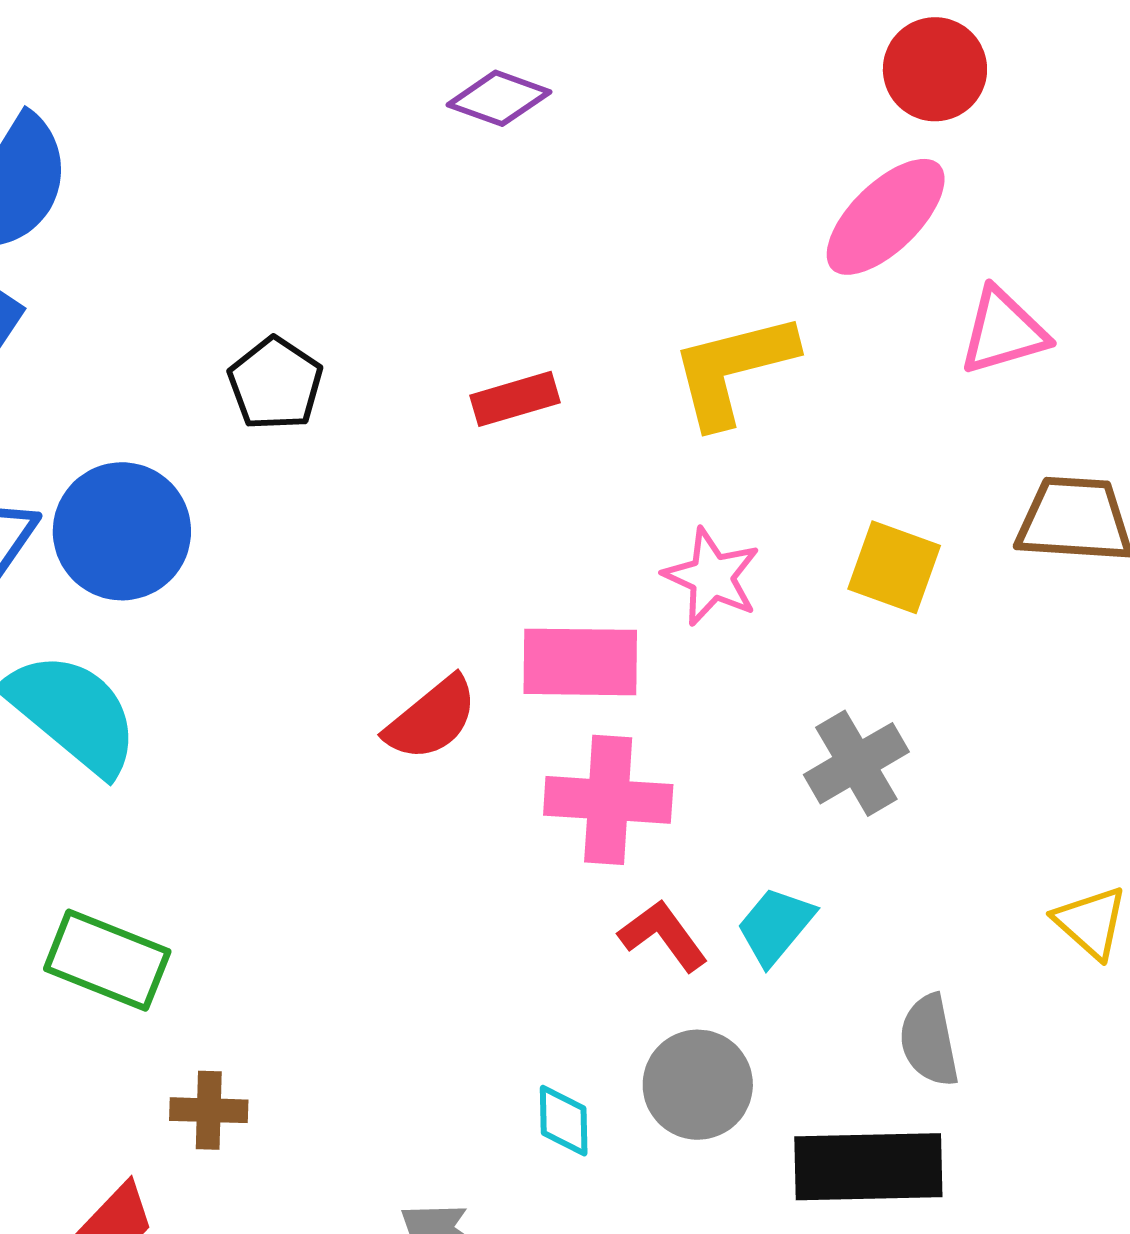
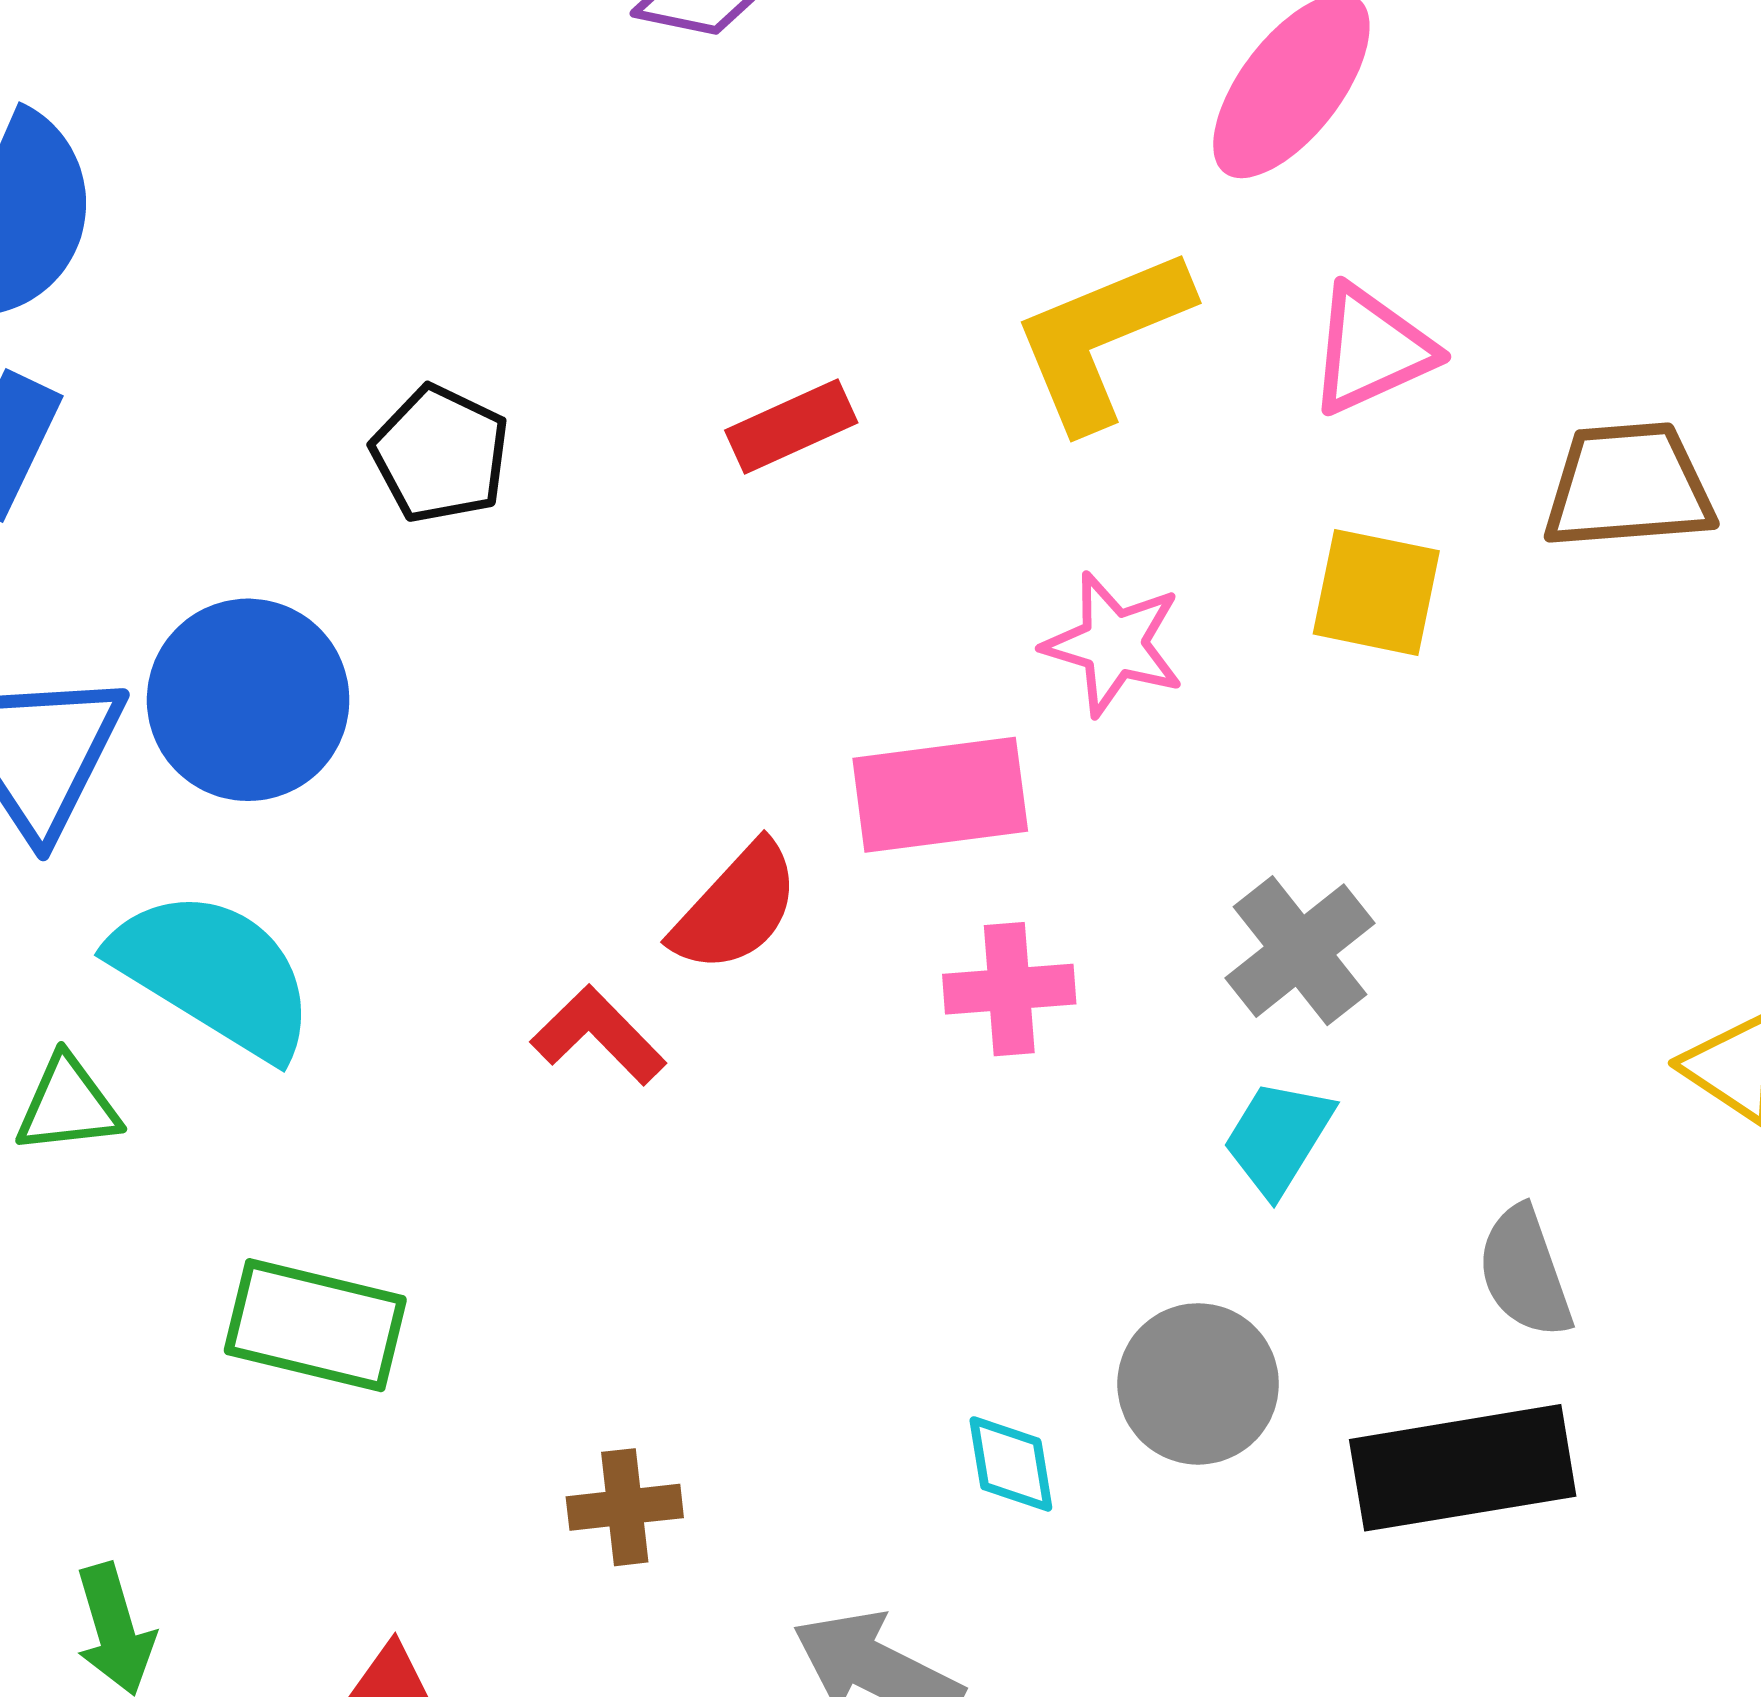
pink triangle: (1003, 331) -> (1371, 350), moved
gray cross: (856, 763) -> (1300, 951), moved
pink cross: (608, 800) -> (1009, 989), size x0.7
red L-shape: (663, 936) -> (598, 1035), moved
brown cross: (209, 1110) -> (625, 1507), moved

